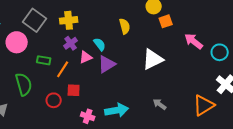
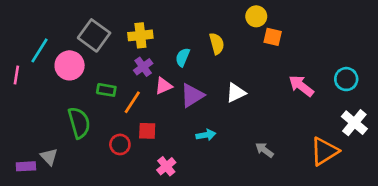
orange square: (166, 21) -> (273, 37), turned 32
pink arrow: (194, 41) -> (301, 86), moved
cyan semicircle: (100, 44) -> (183, 57), moved, turned -120
white triangle: (153, 59) -> (236, 93), moved, size x0.7
cyan arrow: (117, 110) -> (206, 135), moved, size x0.6
pink cross: (88, 116) -> (166, 166), turned 32

